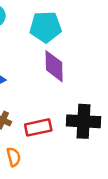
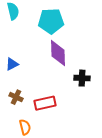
black cross: (84, 121) -> (82, 78), moved, size x0.6

